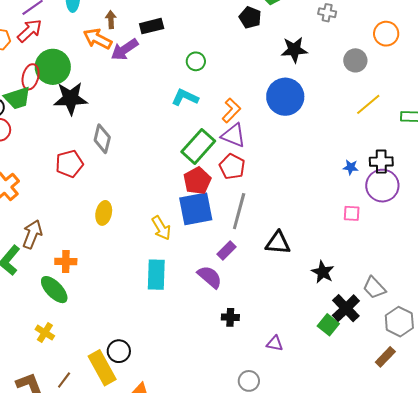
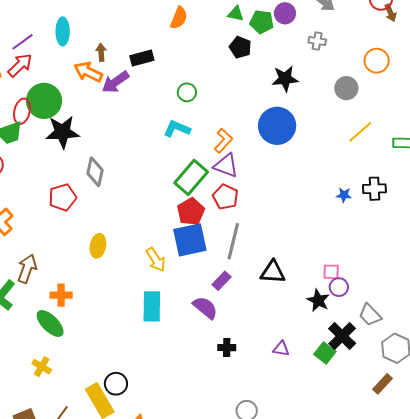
purple circle: (382, 186) -> (339, 287), moved, size x0.6
pink square: (352, 213) -> (331, 272), moved
purple triangle: (275, 344) -> (281, 349), moved

